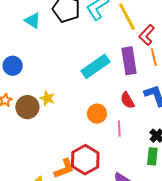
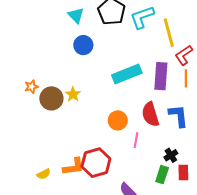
blue circle: (13, 66) -> (83, 45), moved
red semicircle: (127, 100) -> (150, 114), size x1.4

